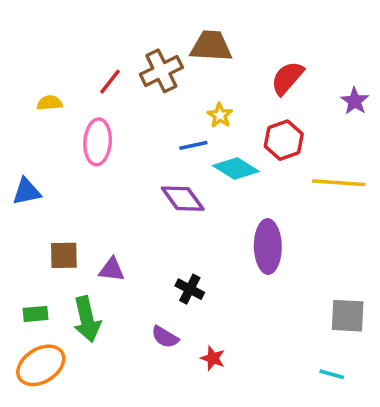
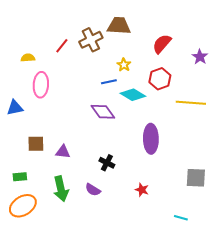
pink ellipse: (98, 142) -> (41, 85), moved
green arrow: (87, 319) -> (61, 189), moved
red star: (213, 358) -> (142, 190), moved
cyan line: (332, 374) -> (181, 218), moved

